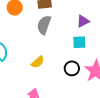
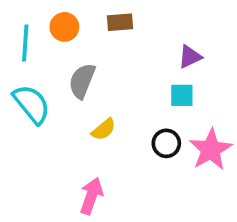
gray semicircle: (44, 25) -> (82, 81), moved

